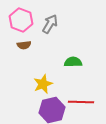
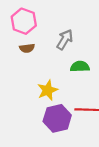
gray arrow: (50, 24) -> (65, 40), moved

